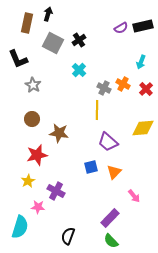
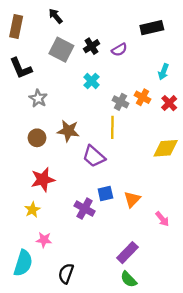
black arrow: (48, 14) -> (56, 16), turned -56
brown rectangle: (27, 23) -> (16, 26), moved
black rectangle: (143, 26) -> (152, 28), moved
purple semicircle: (121, 28) -> (119, 50), moved
brown star: (59, 133) -> (68, 131), moved
purple trapezoid: (108, 142) -> (94, 156), moved
purple cross: (56, 191) -> (85, 209), moved
pink arrow: (134, 196) -> (162, 219), moved
black semicircle: (68, 236) -> (66, 273), moved

